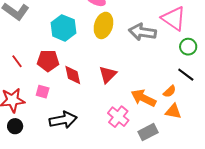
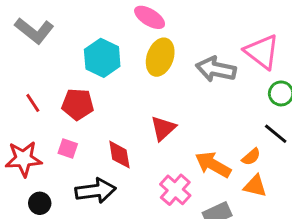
red diamond: (73, 75) -> (119, 155), moved
black circle: (15, 126) -> (40, 203), moved

